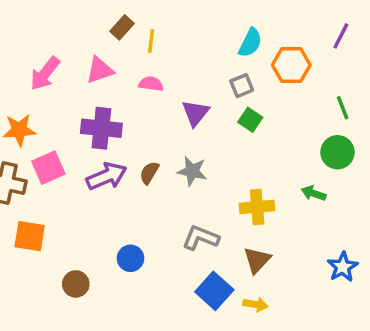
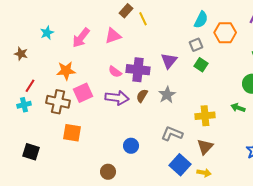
yellow line: (151, 41) -> (143, 19), turned -32
pink semicircle: (151, 84) -> (115, 72), moved, turned -152
purple cross: (101, 128) -> (138, 70), moved
gray star: (192, 171) -> (167, 95), turned 30
purple arrow: (107, 176) -> (117, 98), turned 30
brown circle: (76, 284) -> (108, 172), moved

